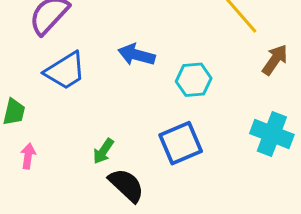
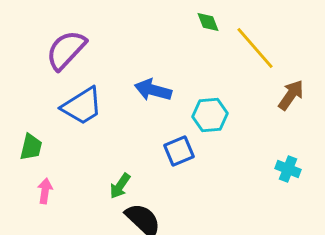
cyan cross: (272, 134) -> (288, 169), size x0.6
blue square: (181, 143) -> (179, 151), moved, size x0.7

